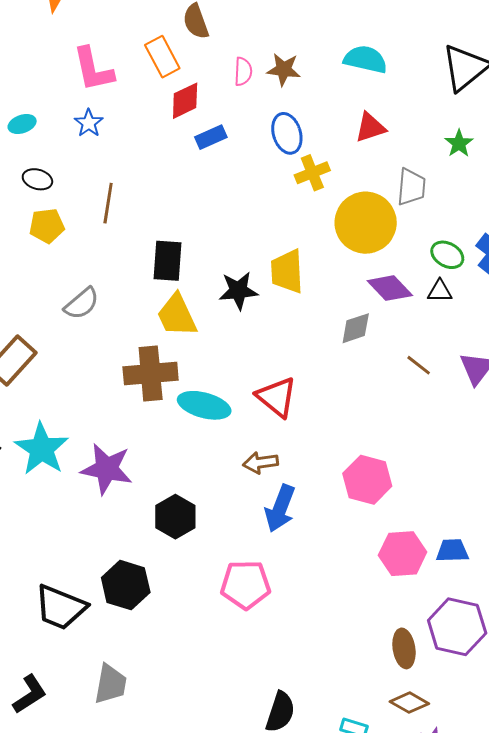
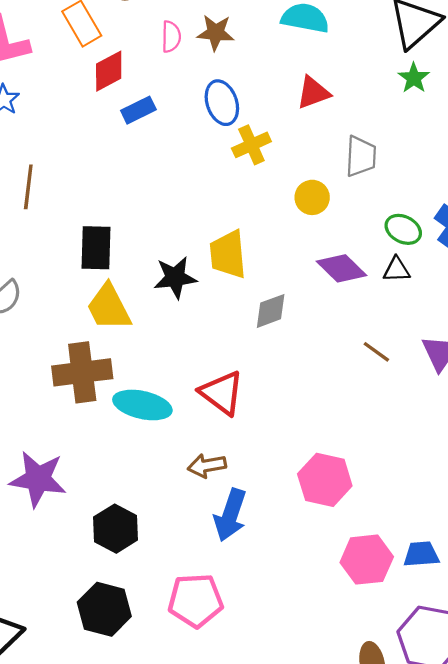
green star: (459, 143) -> (414, 78), moved
yellow circle: (366, 223) -> (312, 197), size x0.5
gray diamond: (356, 328) -> (271, 311), moved
black hexagon: (126, 585) -> (104, 609), moved

